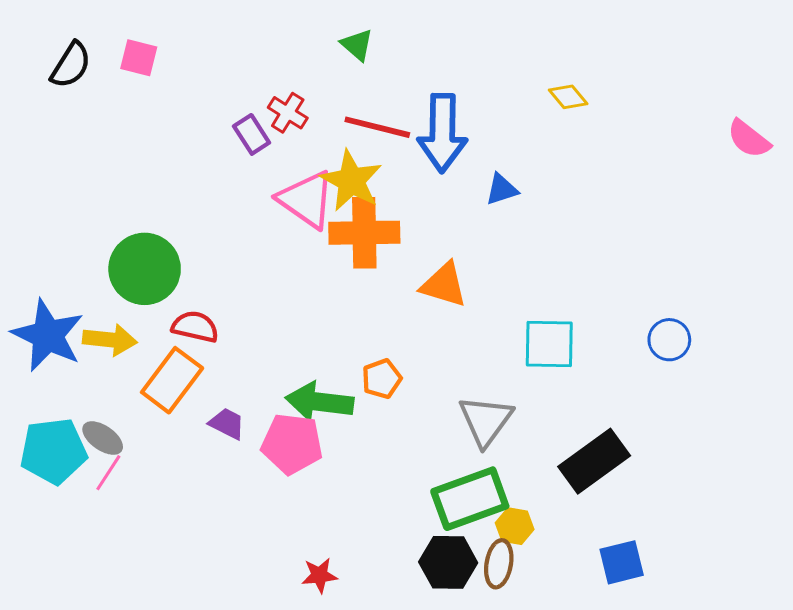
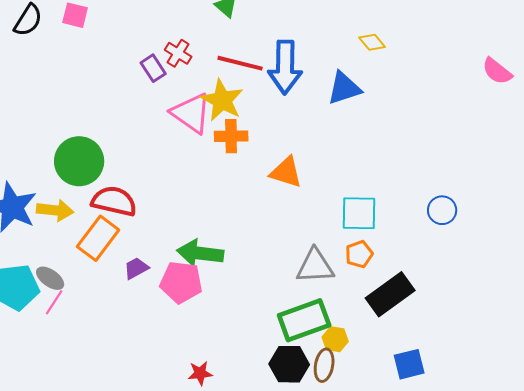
blue triangle: (502, 189) -> (344, 88), moved, size x1.5
orange cross: (364, 233) -> (231, 136), size x0.7
red semicircle: (195, 327) -> (114, 201), size x1.4
orange pentagon: (382, 379) -> (359, 254), moved
gray triangle: (486, 421) -> (315, 266), turned 51
purple trapezoid: (227, 424) -> (136, 268), turned -56

